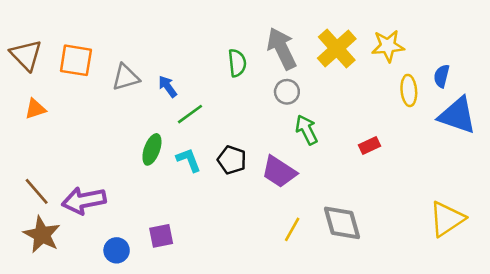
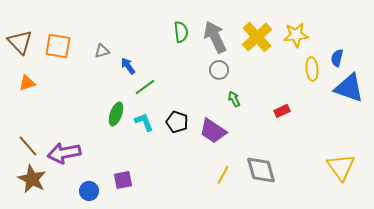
green semicircle: (237, 63) -> (181, 32), moved
gray triangle: (126, 77) -> (102, 51), moved, size x0.7
green arrow: (307, 130) -> (234, 99), size x0.7
yellow triangle: (447, 219) -> (341, 167), turned -32

